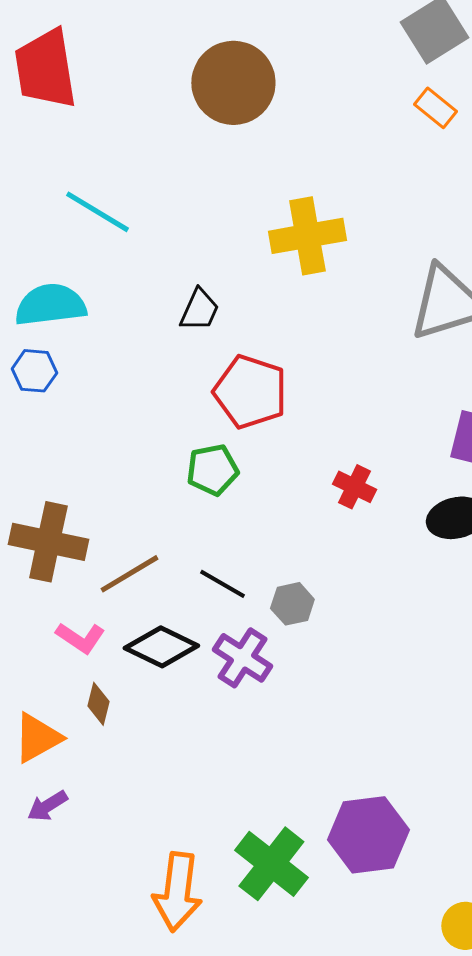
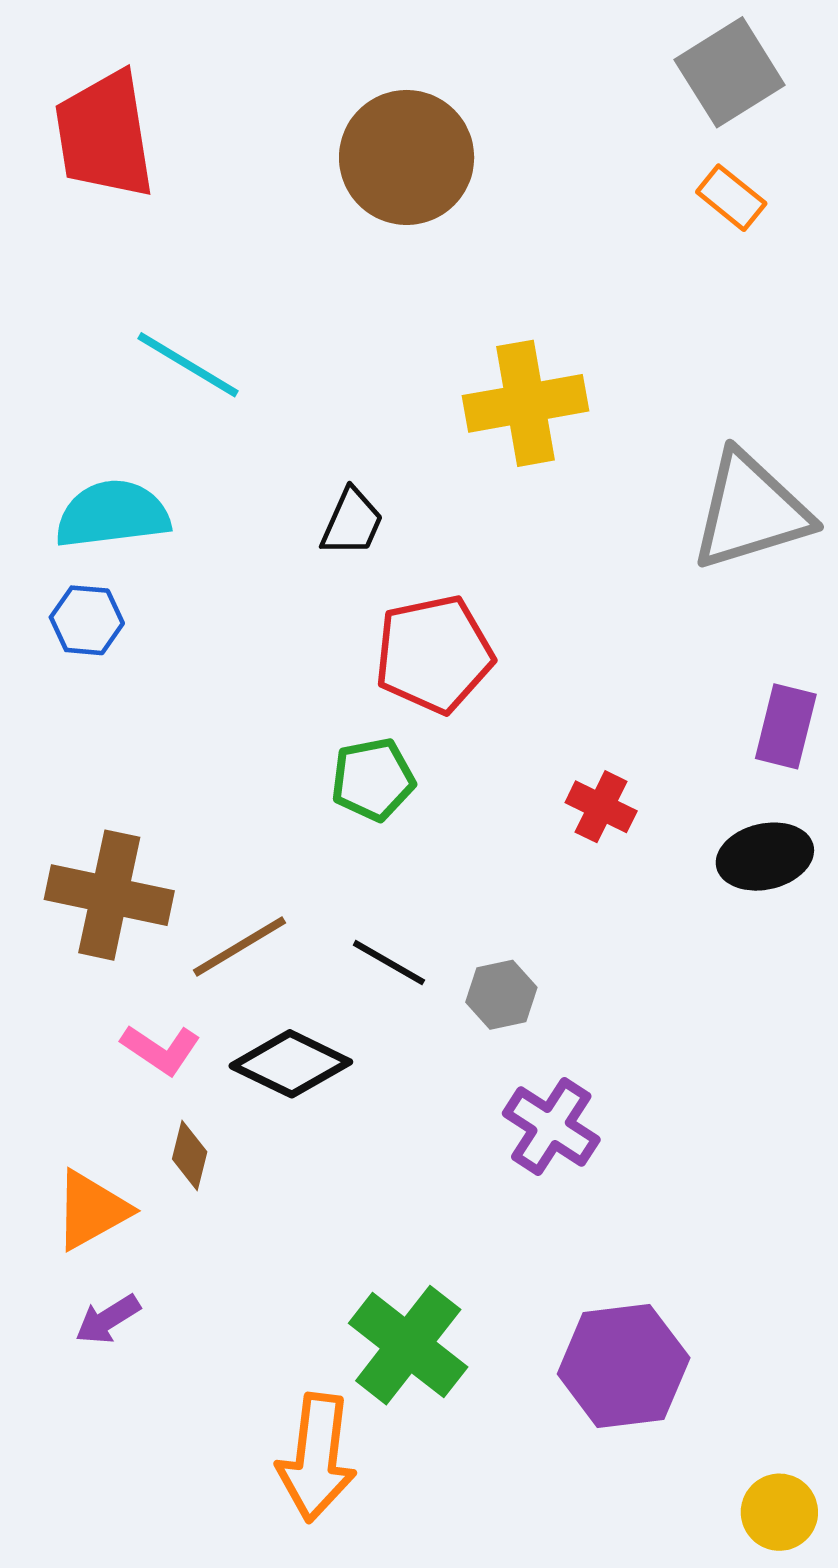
red pentagon: (250, 392) -> (434, 654), turned -30
purple cross: (242, 658) -> (551, 1126), moved
green cross: (271, 864) -> (408, 1345), moved

